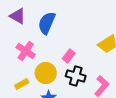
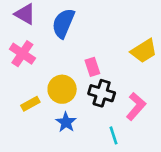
pink cross: (26, 51) -> (22, 54), moved
pink rectangle: (69, 56) -> (92, 67), turned -56

